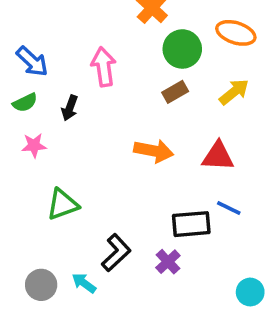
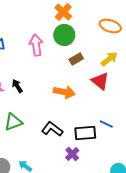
green circle: (182, 49) -> (64, 35), moved
black arrow: (70, 108) -> (17, 86), moved, turned 128
red triangle: (218, 156) -> (100, 81), moved, turned 36
black L-shape: (116, 253) -> (52, 129), moved, turned -100

